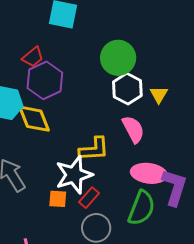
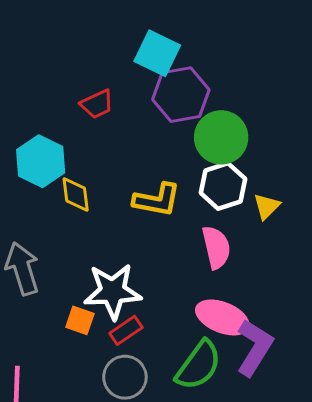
purple hexagon: (45, 80) -> (181, 95), moved
yellow diamond: (34, 119) -> (76, 194), size x0.7
yellow L-shape: (94, 149) -> (157, 200), moved

